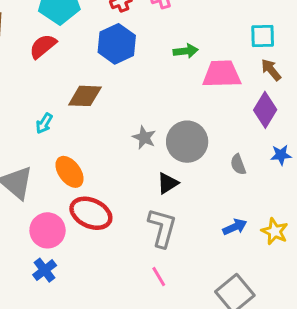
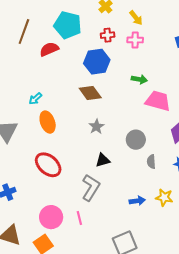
brown diamond: (85, 96) -> (90, 93), moved, turned 35
gray circle: (187, 142) -> (136, 140), moved, size x0.7
orange ellipse: (69, 172) -> (48, 122), moved
pink circle: (48, 230) -> (51, 217), moved
yellow star: (275, 231) -> (164, 197), moved, turned -30

